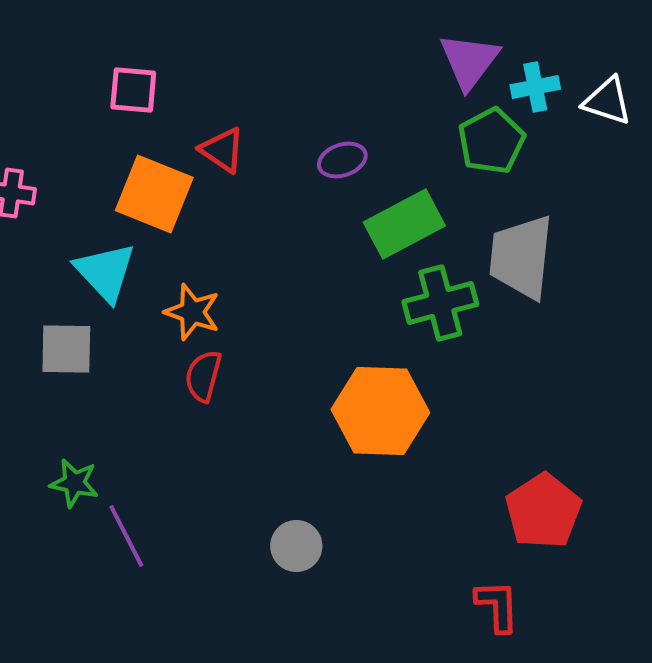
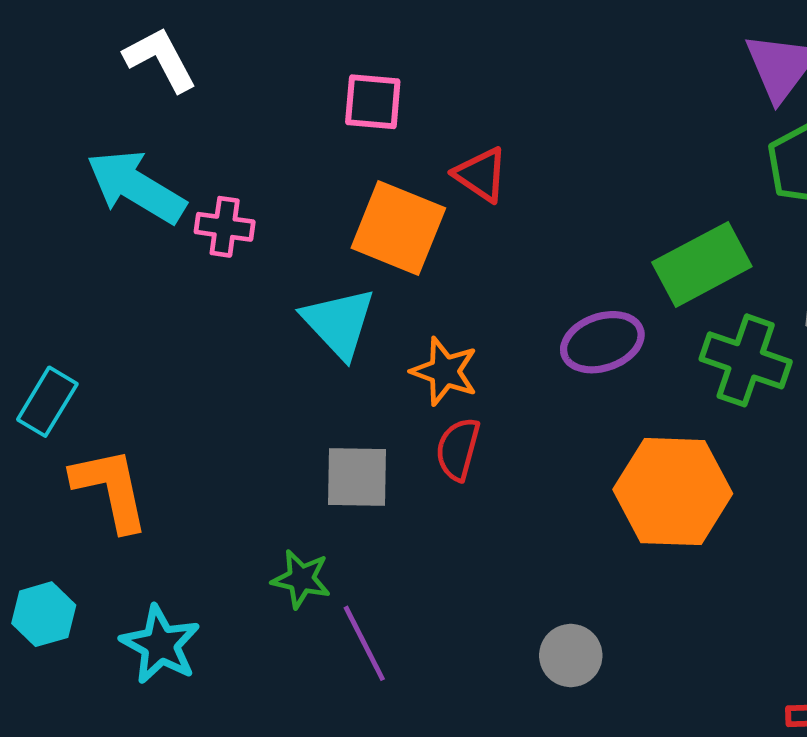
purple ellipse: (342, 160) -> (602, 342), moved, size x1.4
green cross: (440, 303) -> (746, 360), turned 34
gray square: (66, 349) -> (357, 477), moved

